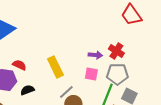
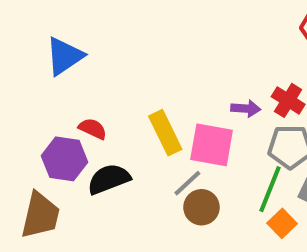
pink square: (91, 74) -> (212, 145), moved, size x1.6
black semicircle: (27, 90) -> (109, 179), size x1.5

